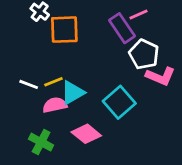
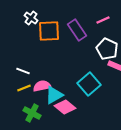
purple rectangle: (122, 28) -> (77, 30), moved
yellow line: (53, 82) -> (24, 88), moved
cyan triangle: (73, 93) -> (54, 95), moved

